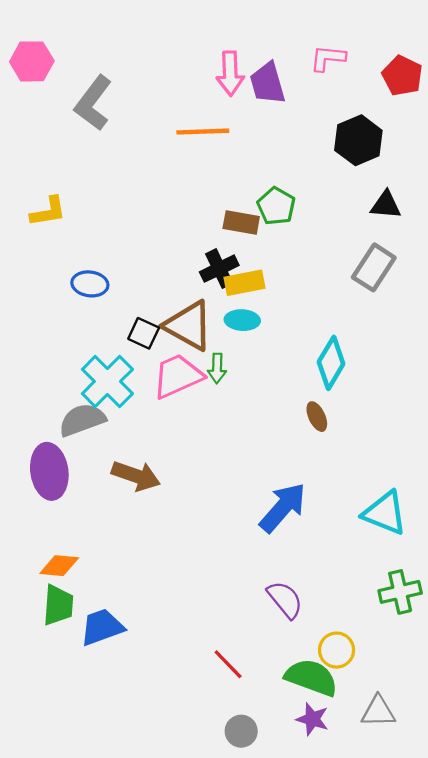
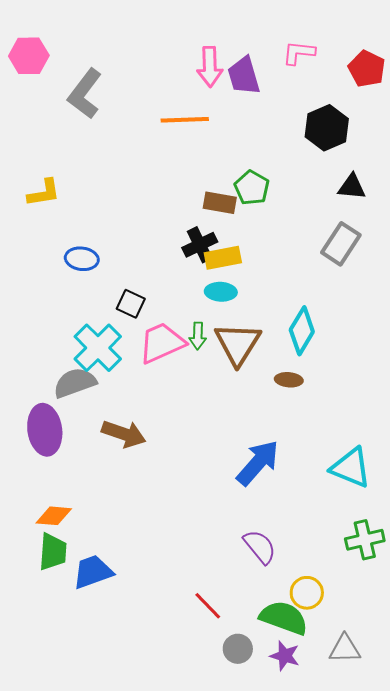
brown triangle: (189, 326) -> (238, 344), moved, turned 33
brown ellipse: (317, 417) -> (289, 380), turned -60
gray circle: (241, 731) -> (238, 649), moved

